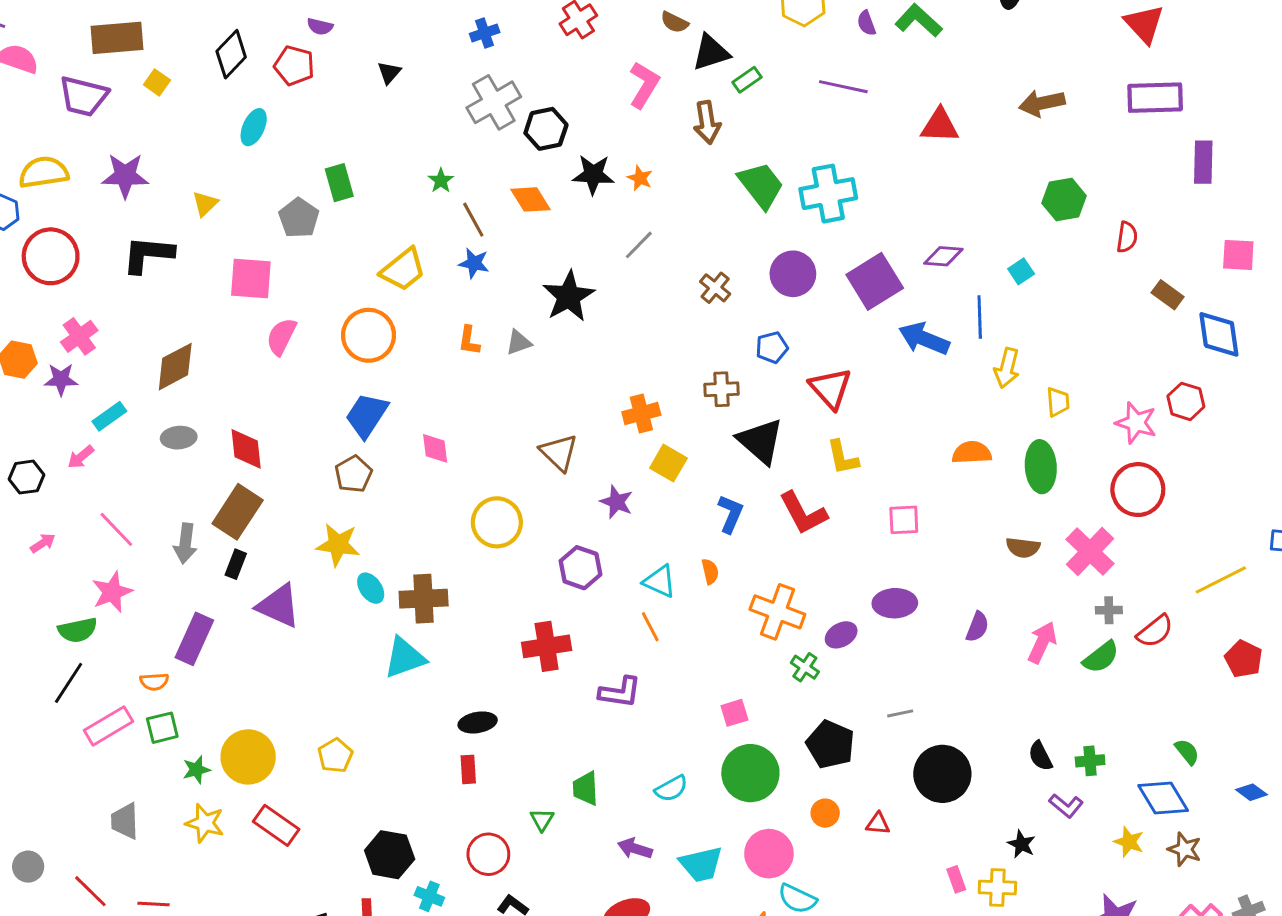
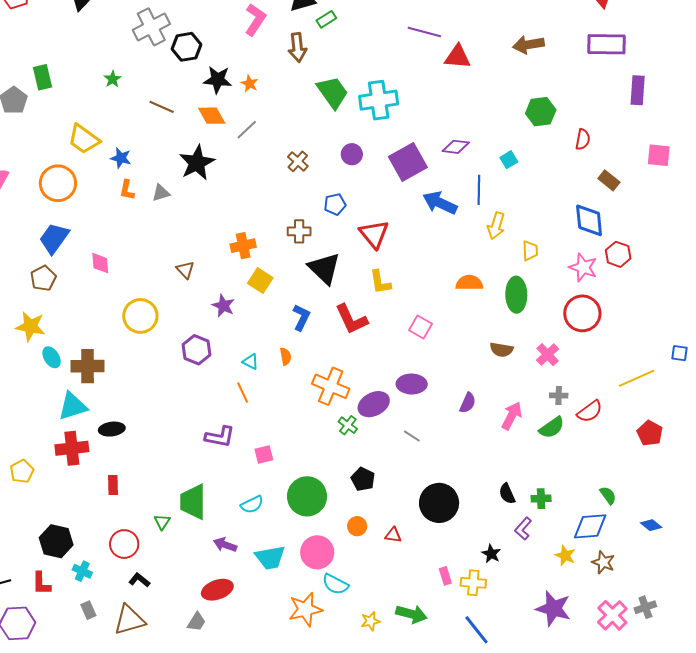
purple line: (843, 87) -> (424, 32), moved
orange diamond: (530, 199) -> (212, 116), moved
brown line: (473, 220) -> (162, 107), moved, turned -40
blue star: (474, 263) -> (121, 158), moved
yellow trapezoid: (403, 270) -> (84, 139), turned 72
purple circle: (793, 274) -> (352, 154), size x0.7
blue diamond: (1219, 334) -> (589, 220), moved
brown triangle: (559, 452) -> (185, 270), size x0.7
pink square: (904, 520) -> (420, 327), turned 30
pink cross: (1090, 551) -> (548, 355), size x0.7
cyan triangle: (660, 581) -> (251, 362), size x0.7
purple ellipse: (841, 635) -> (374, 404), size x1.4
red cross: (547, 646) -> (72, 448), moved
pink square: (734, 713) -> (264, 455), moved
gray line: (900, 713) -> (412, 436), moved, turned 42
black ellipse: (478, 722) -> (112, 429), moved
black pentagon: (830, 744) -> (363, 479), size x0.7
green trapezoid: (585, 788) -> (193, 502), size x1.5
blue diamond: (1163, 798) -> (590, 526), turned -66
purple L-shape: (1066, 806) -> (523, 529), turned 90

